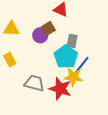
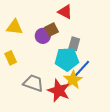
cyan pentagon: (66, 57) -> (67, 59), turned 30
yellow star: (73, 77) -> (73, 80), turned 30

